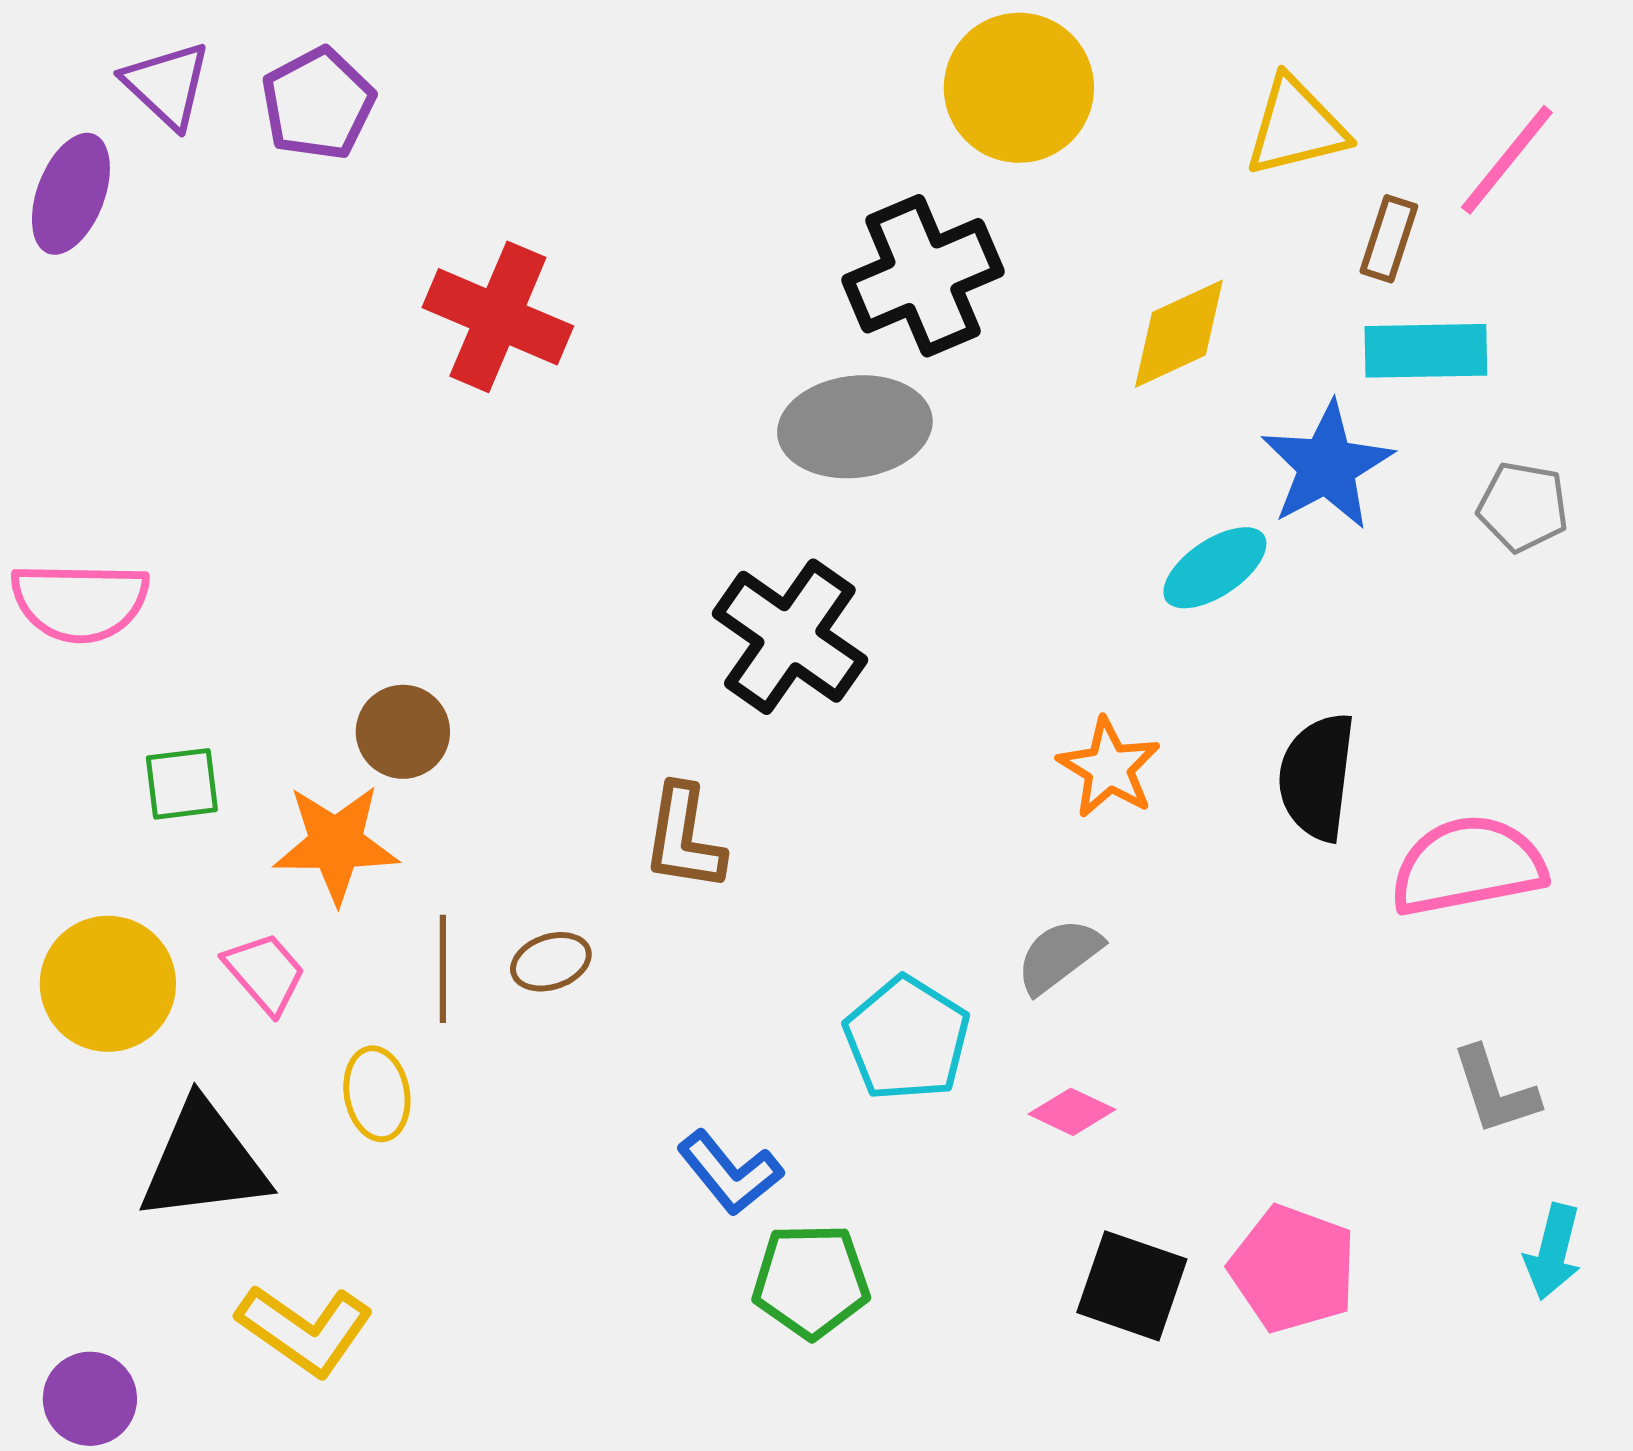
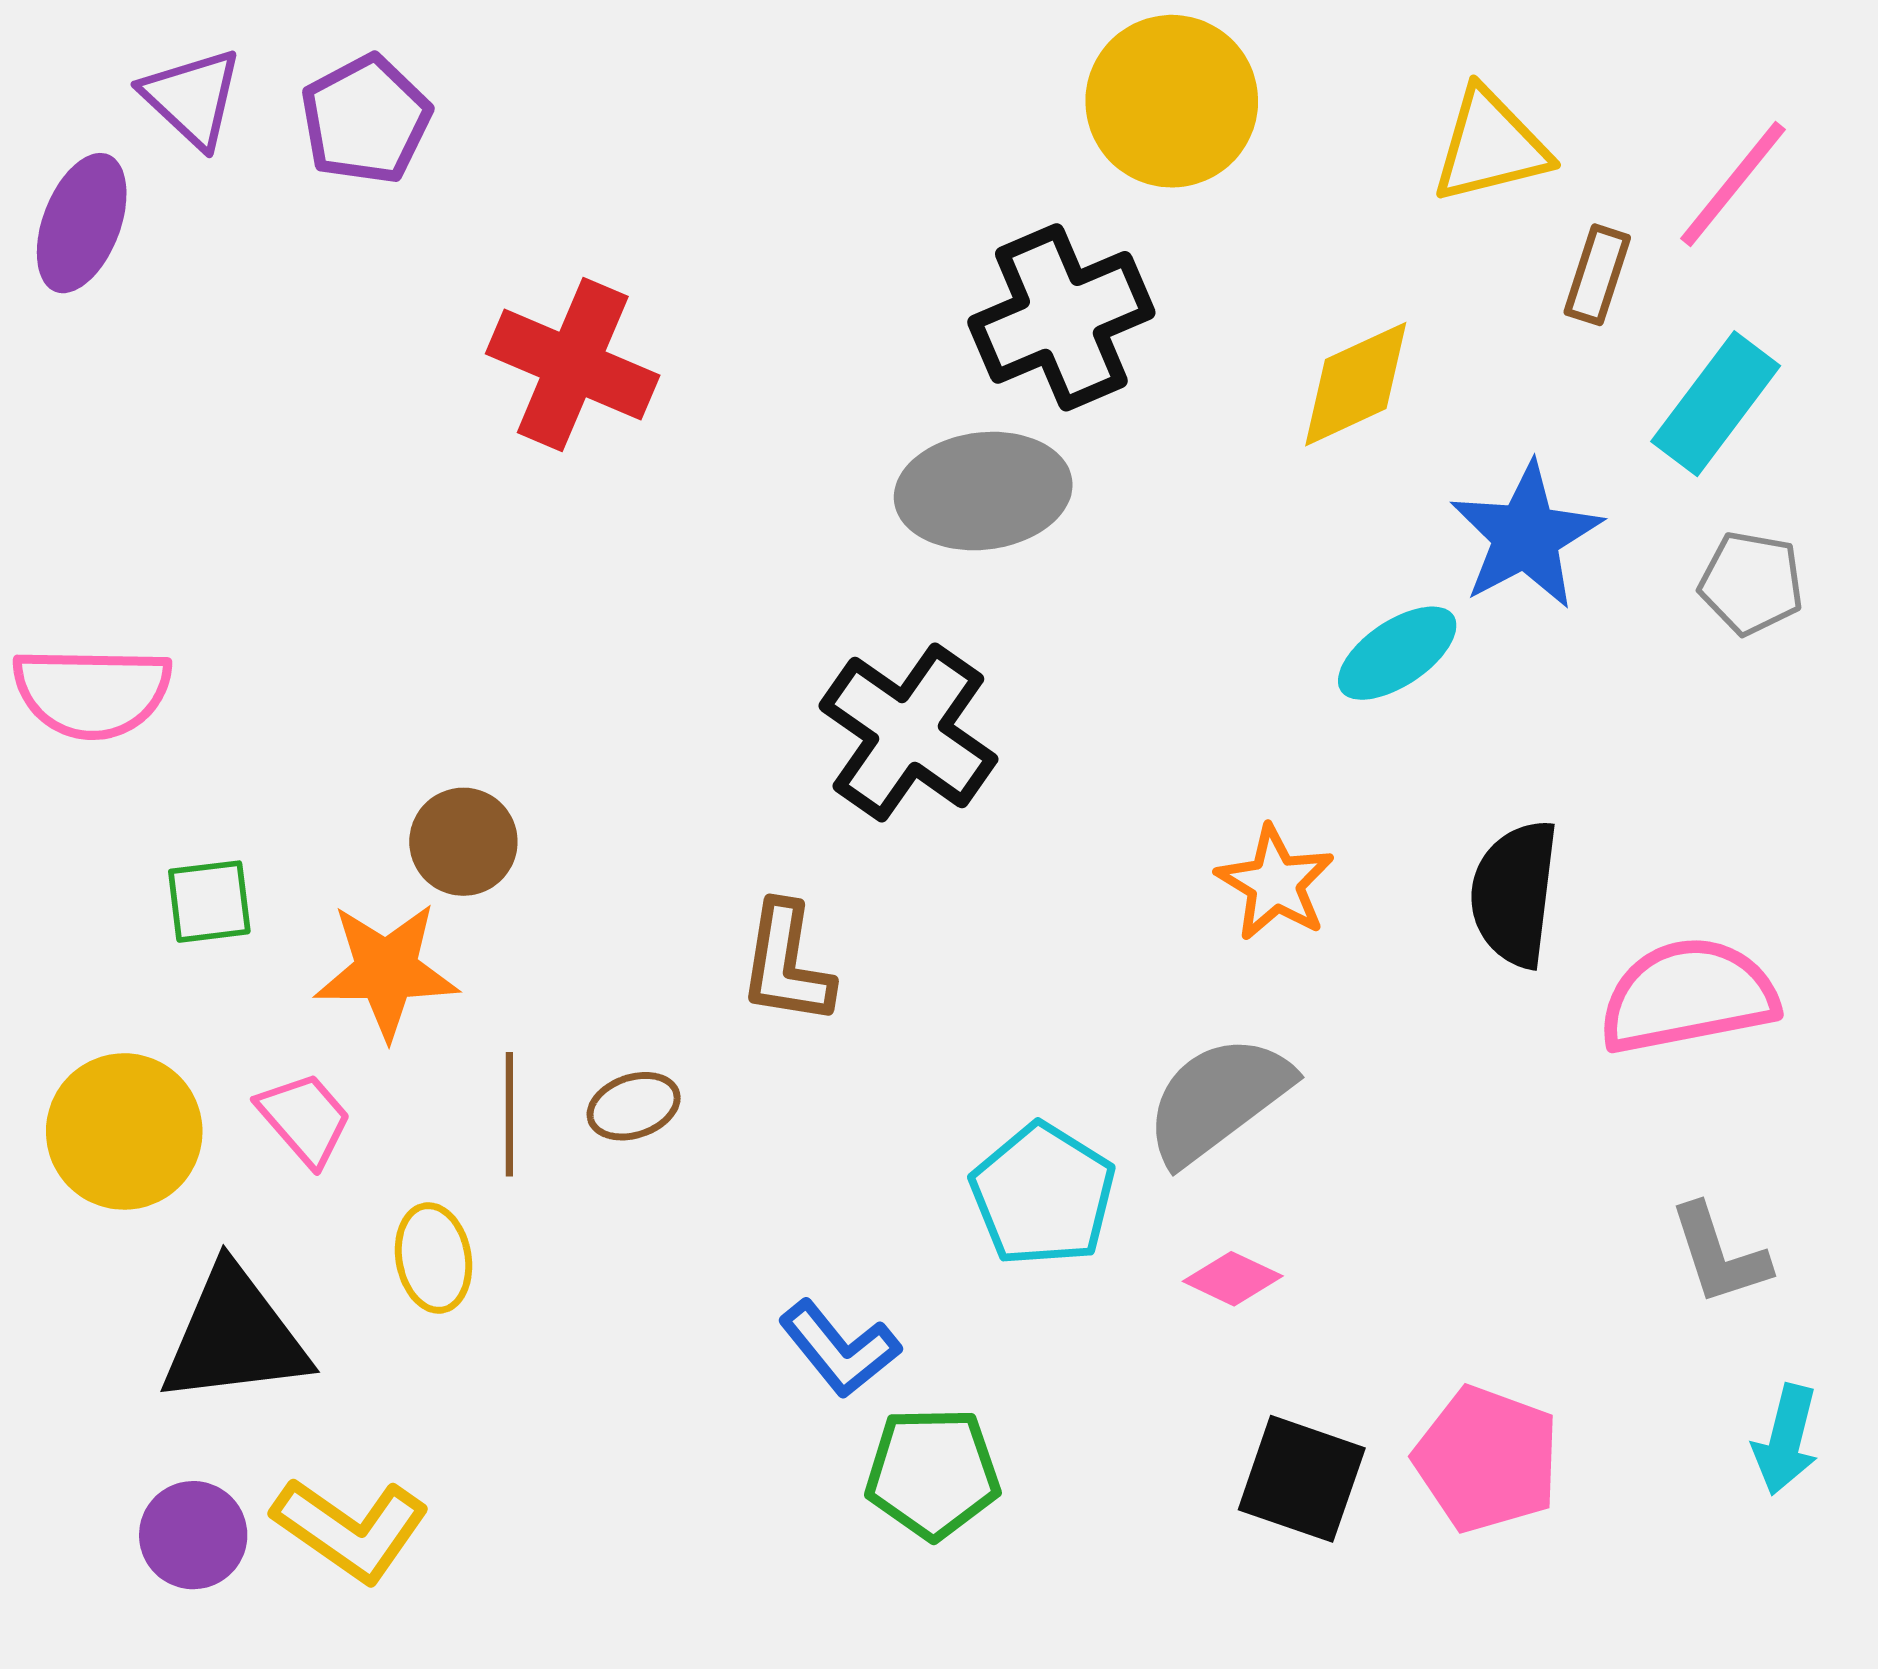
cyan rectangle: (1426, 351) -> (1716, 404), moved, turned -52
gray semicircle: (1059, 956) -> (1218, 1099), size x1.5
purple circle: (90, 1399) -> (193, 1535), moved

